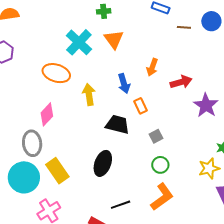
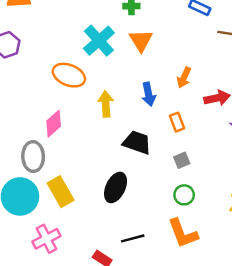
orange rectangle: (141, 106) -> (177, 122), moved
orange L-shape: (162, 197) -> (183, 233), turned 100

